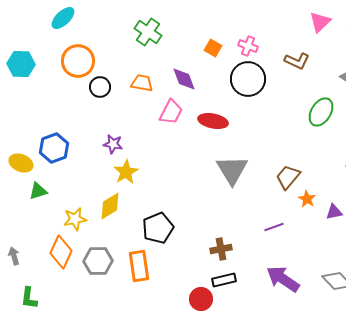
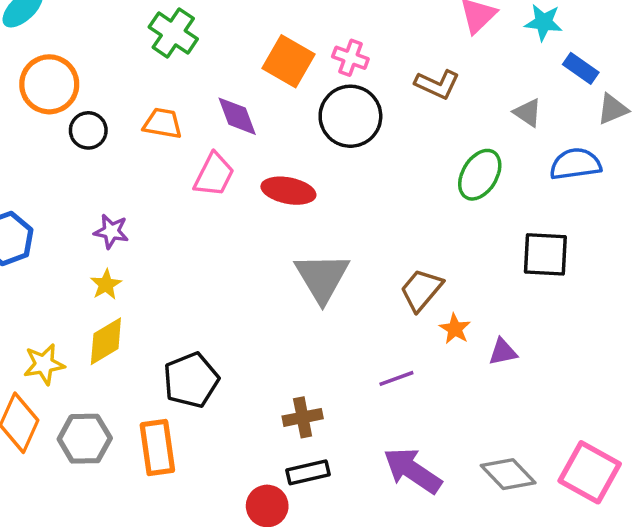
orange square: (213, 48) -> (288, 61), size x1.6
yellow star: (126, 172) -> (106, 285), moved, size x0.7

